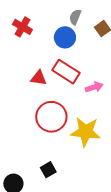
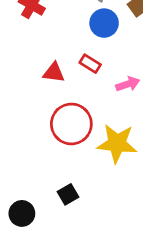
blue circle: (65, 37) -> (104, 23), moved
red rectangle: (66, 72) -> (90, 64), size x0.6

